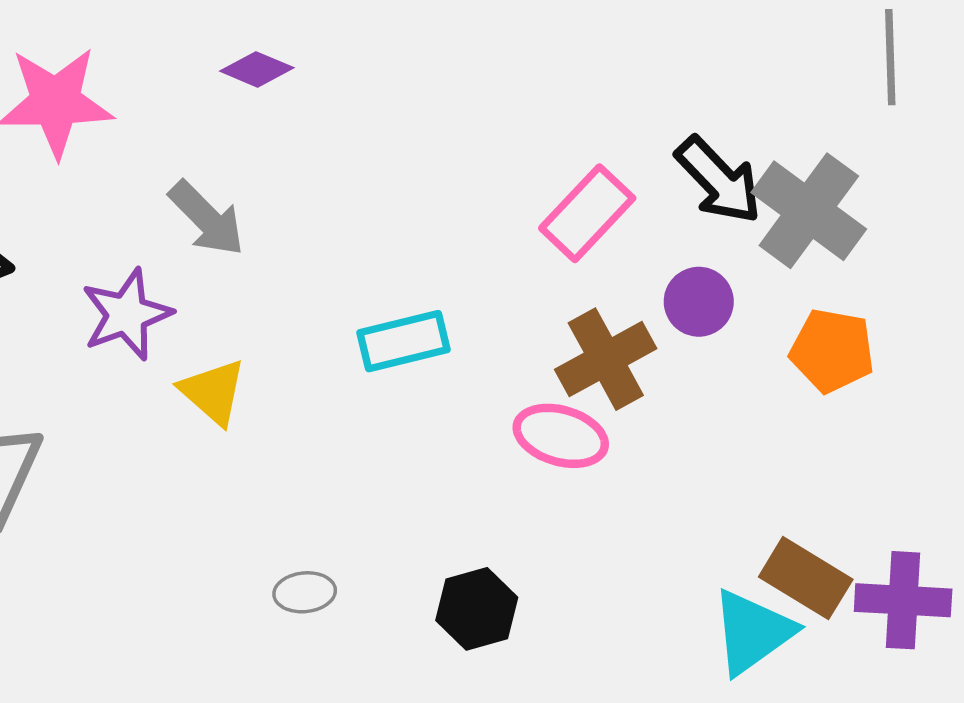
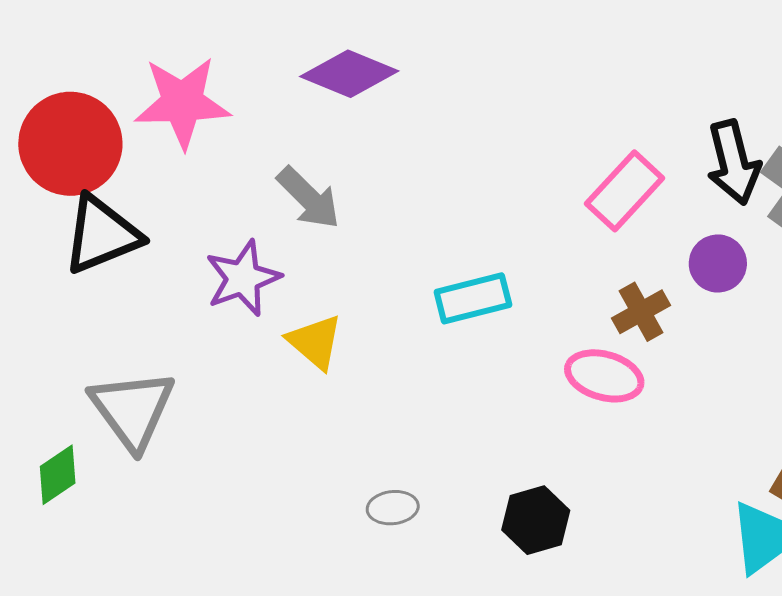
purple diamond: (257, 69) -> (349, 74), size x1.6
black arrow: (719, 180) -> (733, 162), turned 30
brown cross: (606, 359) -> (641, 312), size x0.7

